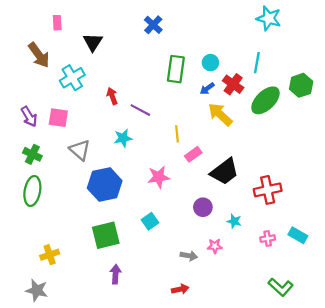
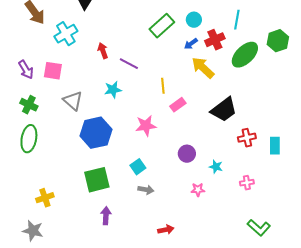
green rectangle: (176, 69) -> (162, 26), turned 40
red cross: (233, 84) -> (215, 40), turned 30
black trapezoid: (224, 172) -> (224, 110), moved
red cross: (268, 190) -> (247, 138), size x0.7
cyan rectangle: (298, 235) -> (275, 146), moved, turned 60
gray arrow: (189, 256) -> (146, 190), moved

